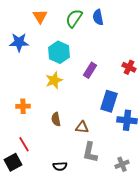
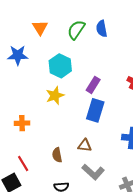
blue rectangle: (109, 101) -> (95, 110), moved
brown semicircle: (56, 119) -> (57, 155), moved
gray L-shape: (90, 152) -> (93, 172), turned -60

